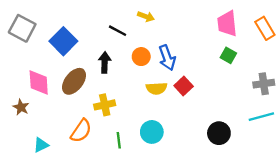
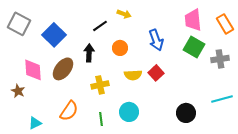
black line: (118, 31) -> (100, 26), turned -63
green square: (228, 55) -> (194, 47), size x1.5
blue arrow: (167, 58) -> (156, 40), moved
gray cross: (264, 84) -> (220, 59), moved
yellow cross: (105, 105) -> (100, 85), moved

